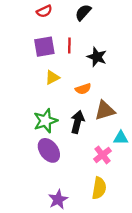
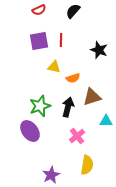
black star: (97, 57) -> (99, 50), moved
yellow triangle: (52, 77) -> (54, 67), moved, turned 40
purple ellipse: (49, 150) -> (30, 131), moved
pink cross: (103, 155) -> (77, 136), moved

